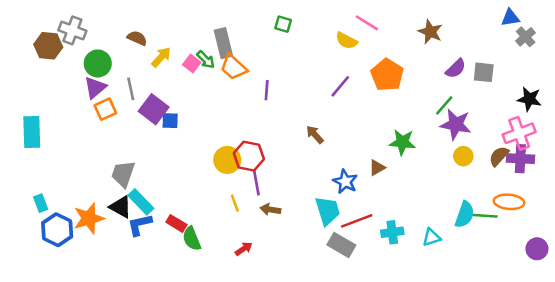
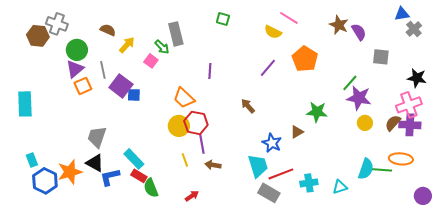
pink square: (192, 63) -> (151, 61), moved
orange trapezoid: (234, 67) -> (184, 98), moved
purple semicircle: (456, 69) -> (359, 32), moved, turned -78
cyan rectangle: (141, 202) -> (134, 159), moved

